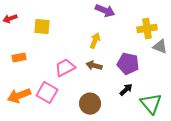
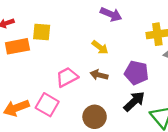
yellow arrow: (95, 41) -> (100, 47), turned 105
orange rectangle: (19, 58) -> (17, 46), moved, size x1.5
black arrow: (126, 90) -> (134, 101), size x1.5

